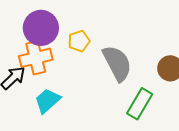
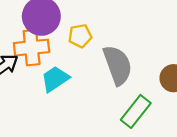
cyan trapezoid: (47, 101) -> (55, 79), moved

